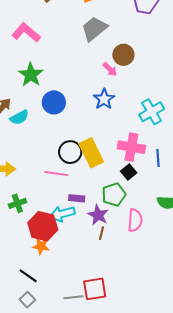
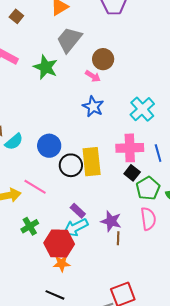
green star: (31, 75) -> (46, 67), moved
blue circle: (54, 102) -> (49, 146), moved
yellow rectangle: (91, 153) -> (92, 162), turned 32
pink line: (56, 174) -> (35, 187), moved, turned 35
green pentagon: (114, 195) -> (148, 188), moved
purple rectangle: (77, 198) -> (78, 211), moved, turned 49

